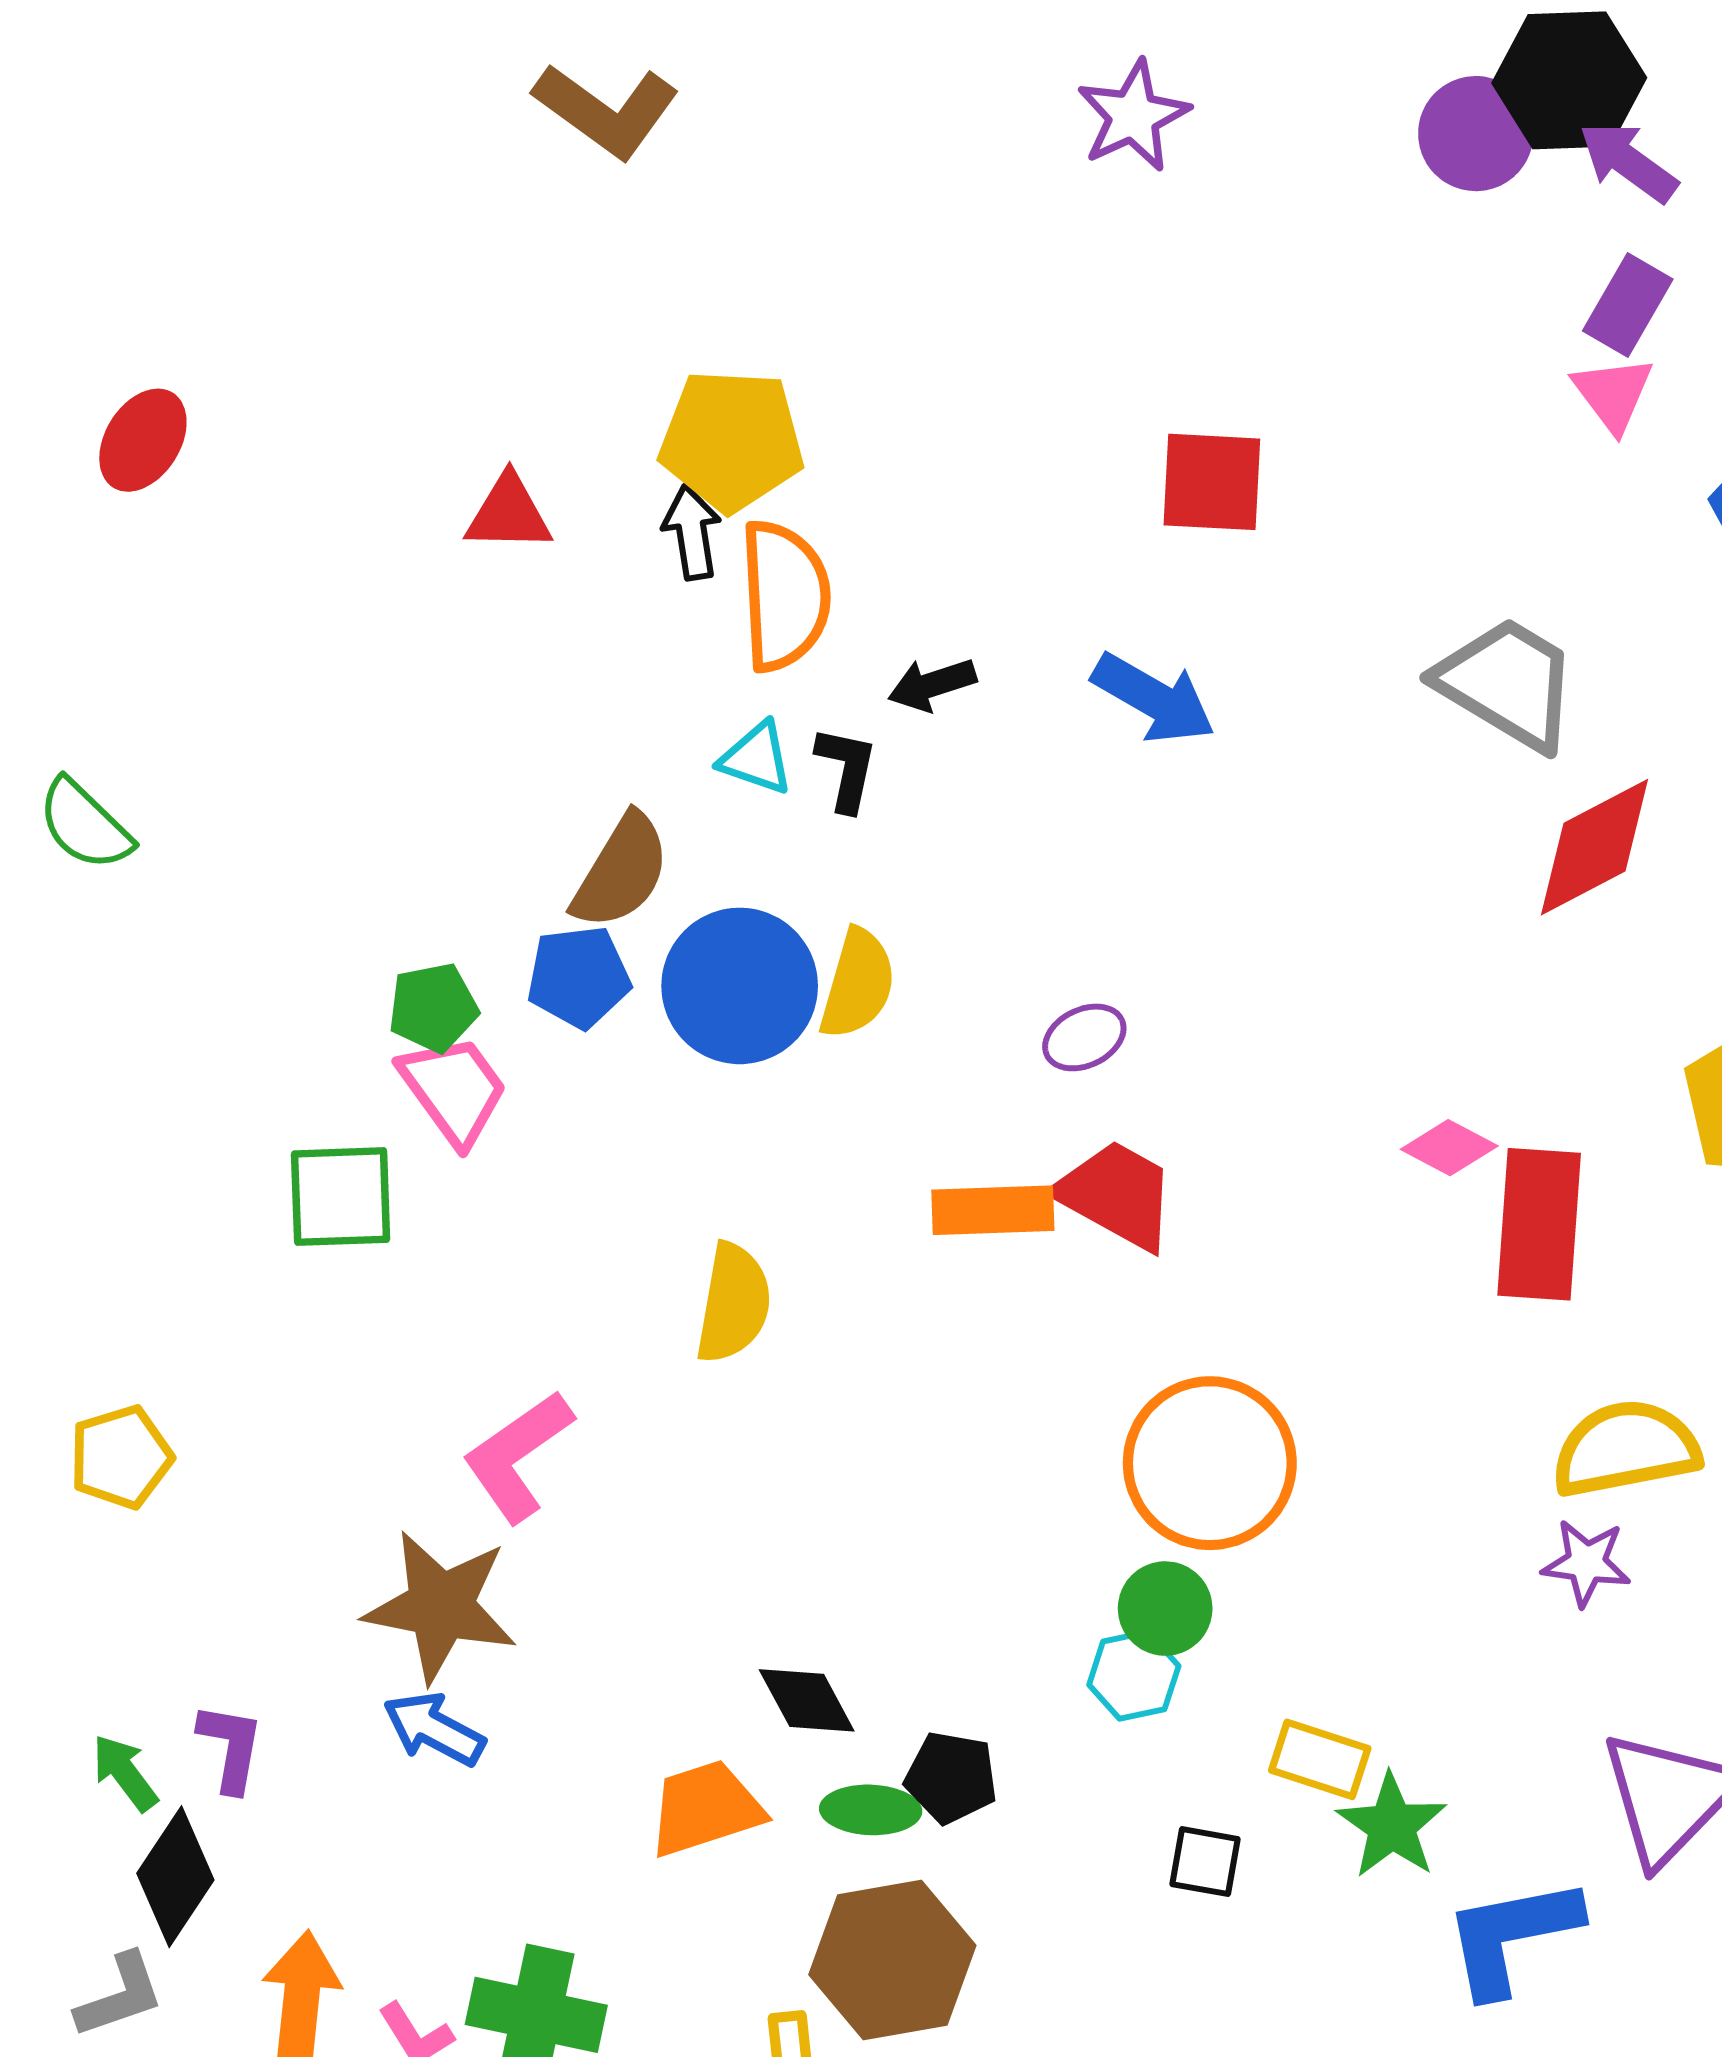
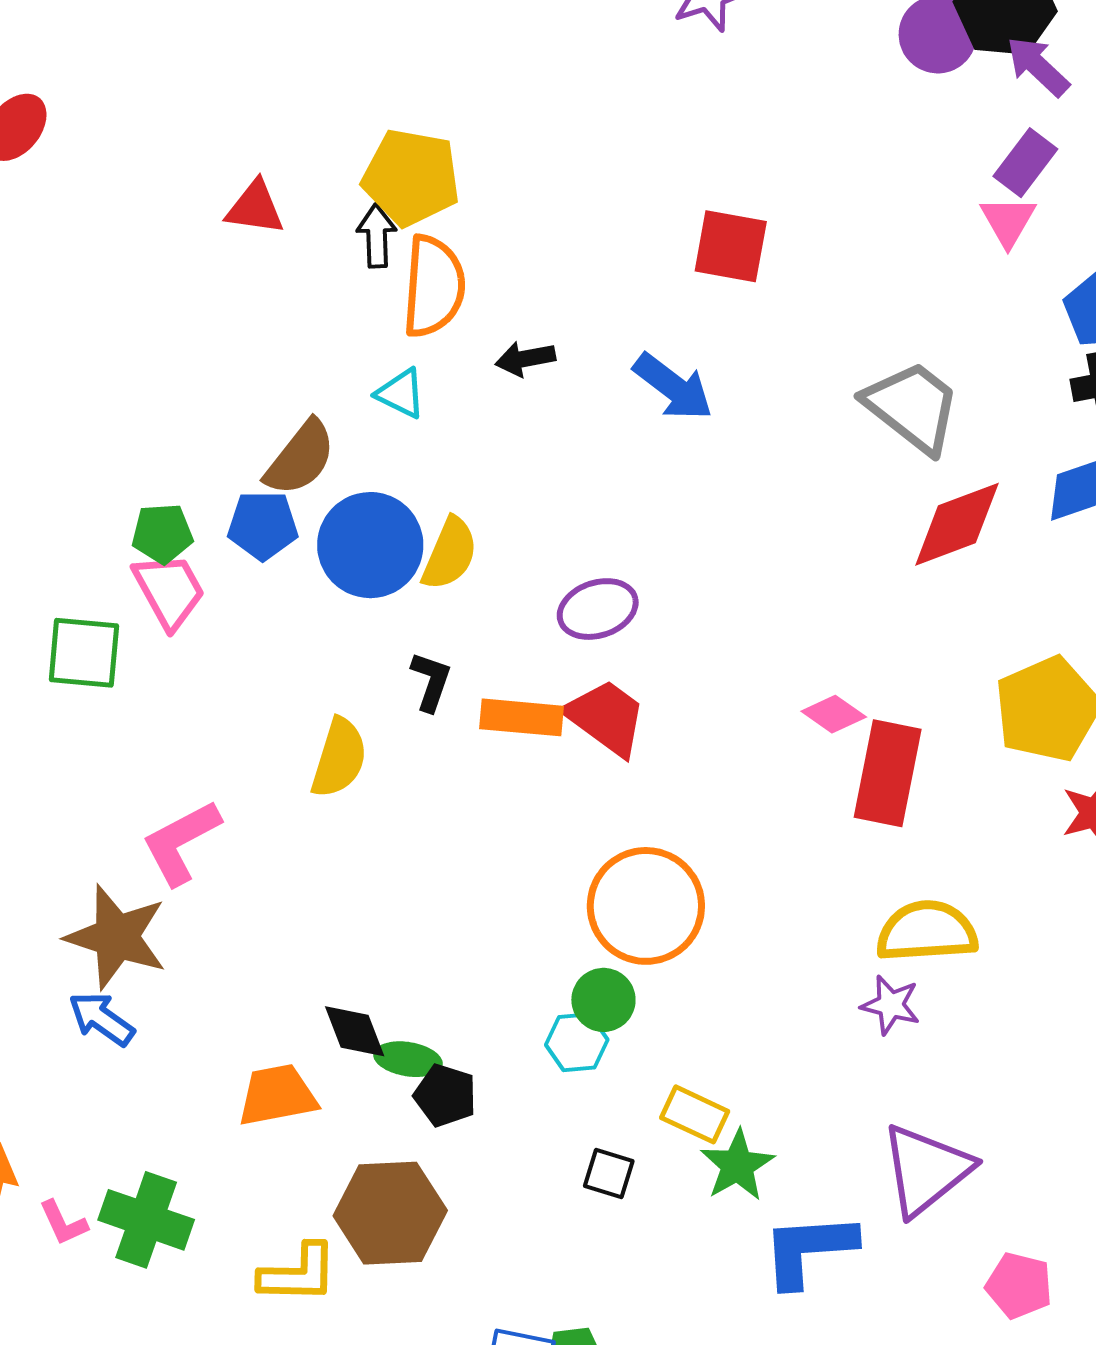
black L-shape: (847, 769) -> (431, 681), moved
purple ellipse: (1084, 1037) -> (598, 609), size x1.4
green ellipse: (871, 1810) -> (408, 1059), moved

